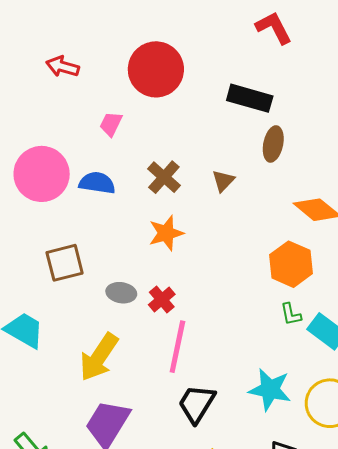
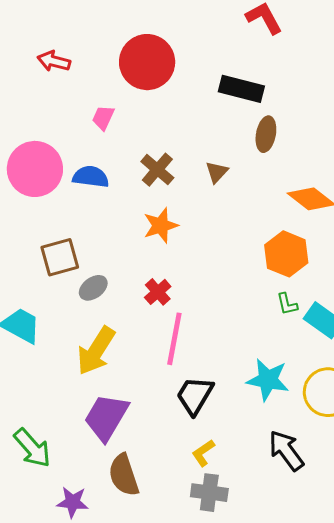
gray ellipse: (121, 293) -> (93, 288), moved, turned -44

